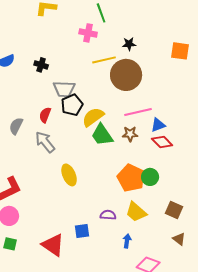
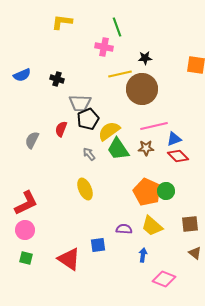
gray arrow: (45, 142) -> (89, 154), moved, size x0.6
brown square: (174, 210) -> (190, 224), turned -30

